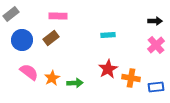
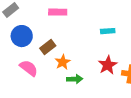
brown rectangle: (51, 38) -> (48, 47), moved
orange star: (52, 78) -> (63, 62), moved

